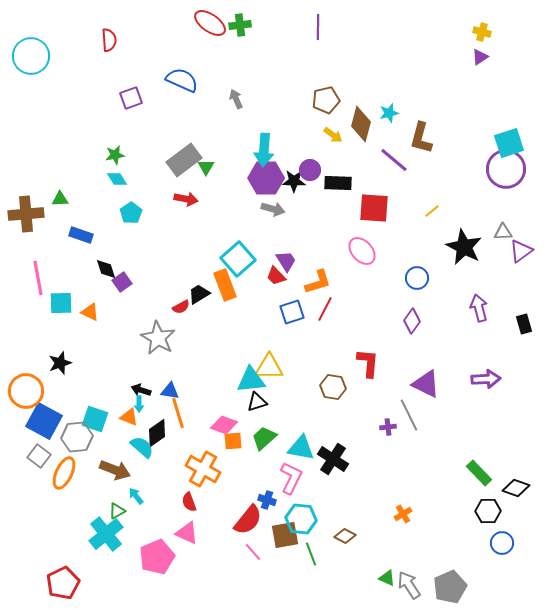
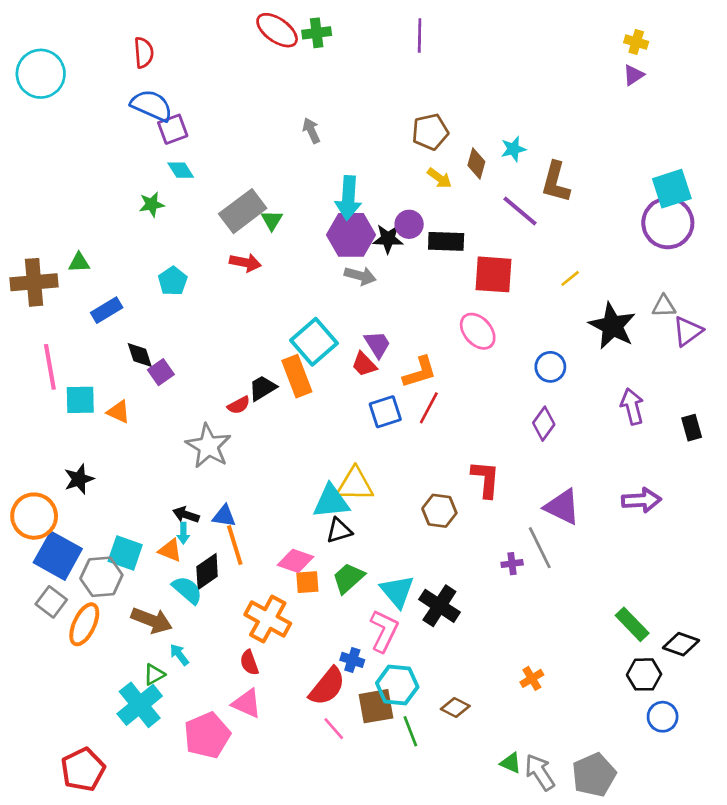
blue semicircle: (182, 80) -> (152, 105), moved
brown diamond: (361, 124) -> (476, 164), size x0.7
cyan diamond: (117, 179) -> (181, 170), moved
blue rectangle: (81, 235) -> (107, 310), turned -50
cyan triangle: (301, 448) -> (397, 591), turned 40

